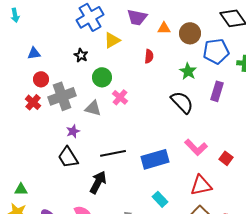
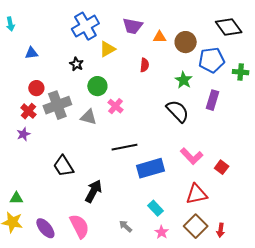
blue triangle: (34, 53) -> (31, 53), moved
purple star: (73, 131) -> (23, 134), moved
black line: (113, 153) -> (124, 147), moved

